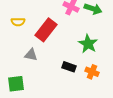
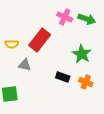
yellow semicircle: (18, 22) -> (12, 44), moved

